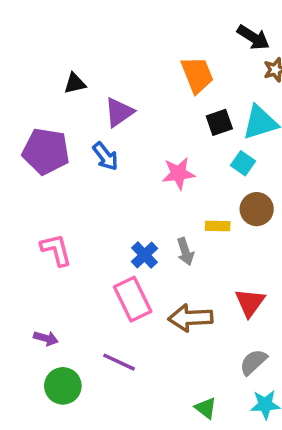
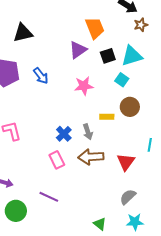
black triangle: (75, 83) -> (23, 33), size x1.5
purple triangle: (119, 112) -> (78, 50), moved
pink rectangle: (133, 299) -> (57, 160), size x0.7
brown arrow: (190, 318) -> (91, 157), moved

